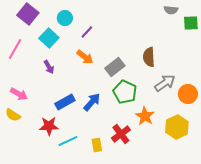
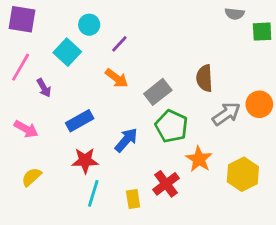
purple square: (28, 14) -> (22, 19), moved, turned -30
purple arrow: (49, 67) -> (44, 88), moved
orange circle: (188, 94) -> (259, 104), moved
blue rectangle: (65, 102) -> (80, 121), moved
yellow semicircle: (13, 115) -> (32, 177), moved, turned 105
red star: (49, 126) -> (85, 161), moved
cyan line: (68, 141) -> (93, 193), turned -48

